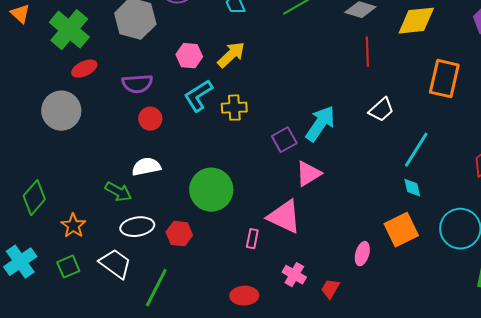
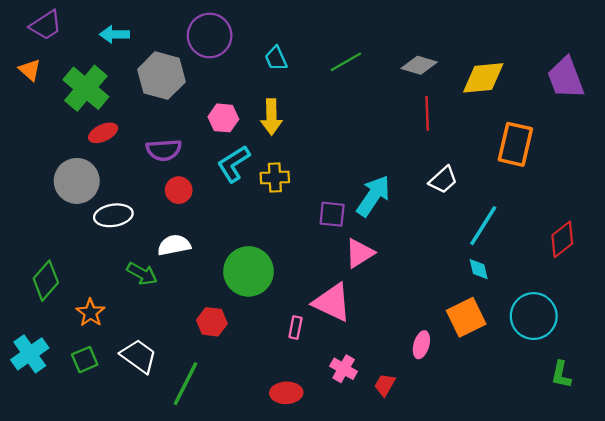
yellow arrow: (231, 55) -> (271, 117), turned 132
purple square: (284, 140) -> (332, 214), turned 35
white ellipse: (137, 227) -> (113, 215), moved

